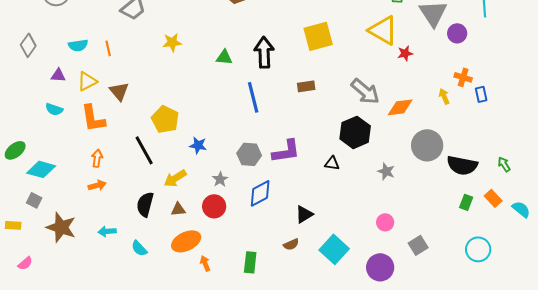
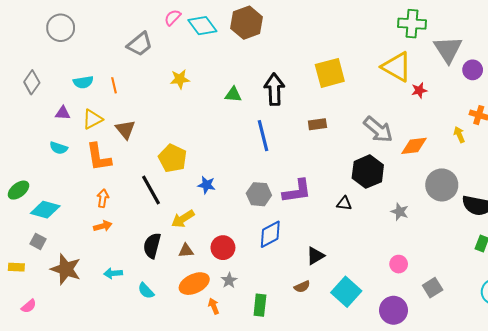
gray star: (220, 179) -> (229, 280), moved

